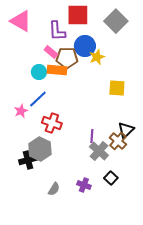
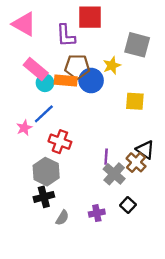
gray square: (116, 21) -> (137, 45), moved, turned -30
blue circle: (85, 46) -> (91, 81), moved
pink rectangle: (51, 52) -> (36, 69), moved, size x1.5
black triangle: (126, 130) -> (145, 150), turned -42
black cross: (28, 160) -> (44, 197), moved
purple cross: (84, 185) -> (97, 213), turned -32

